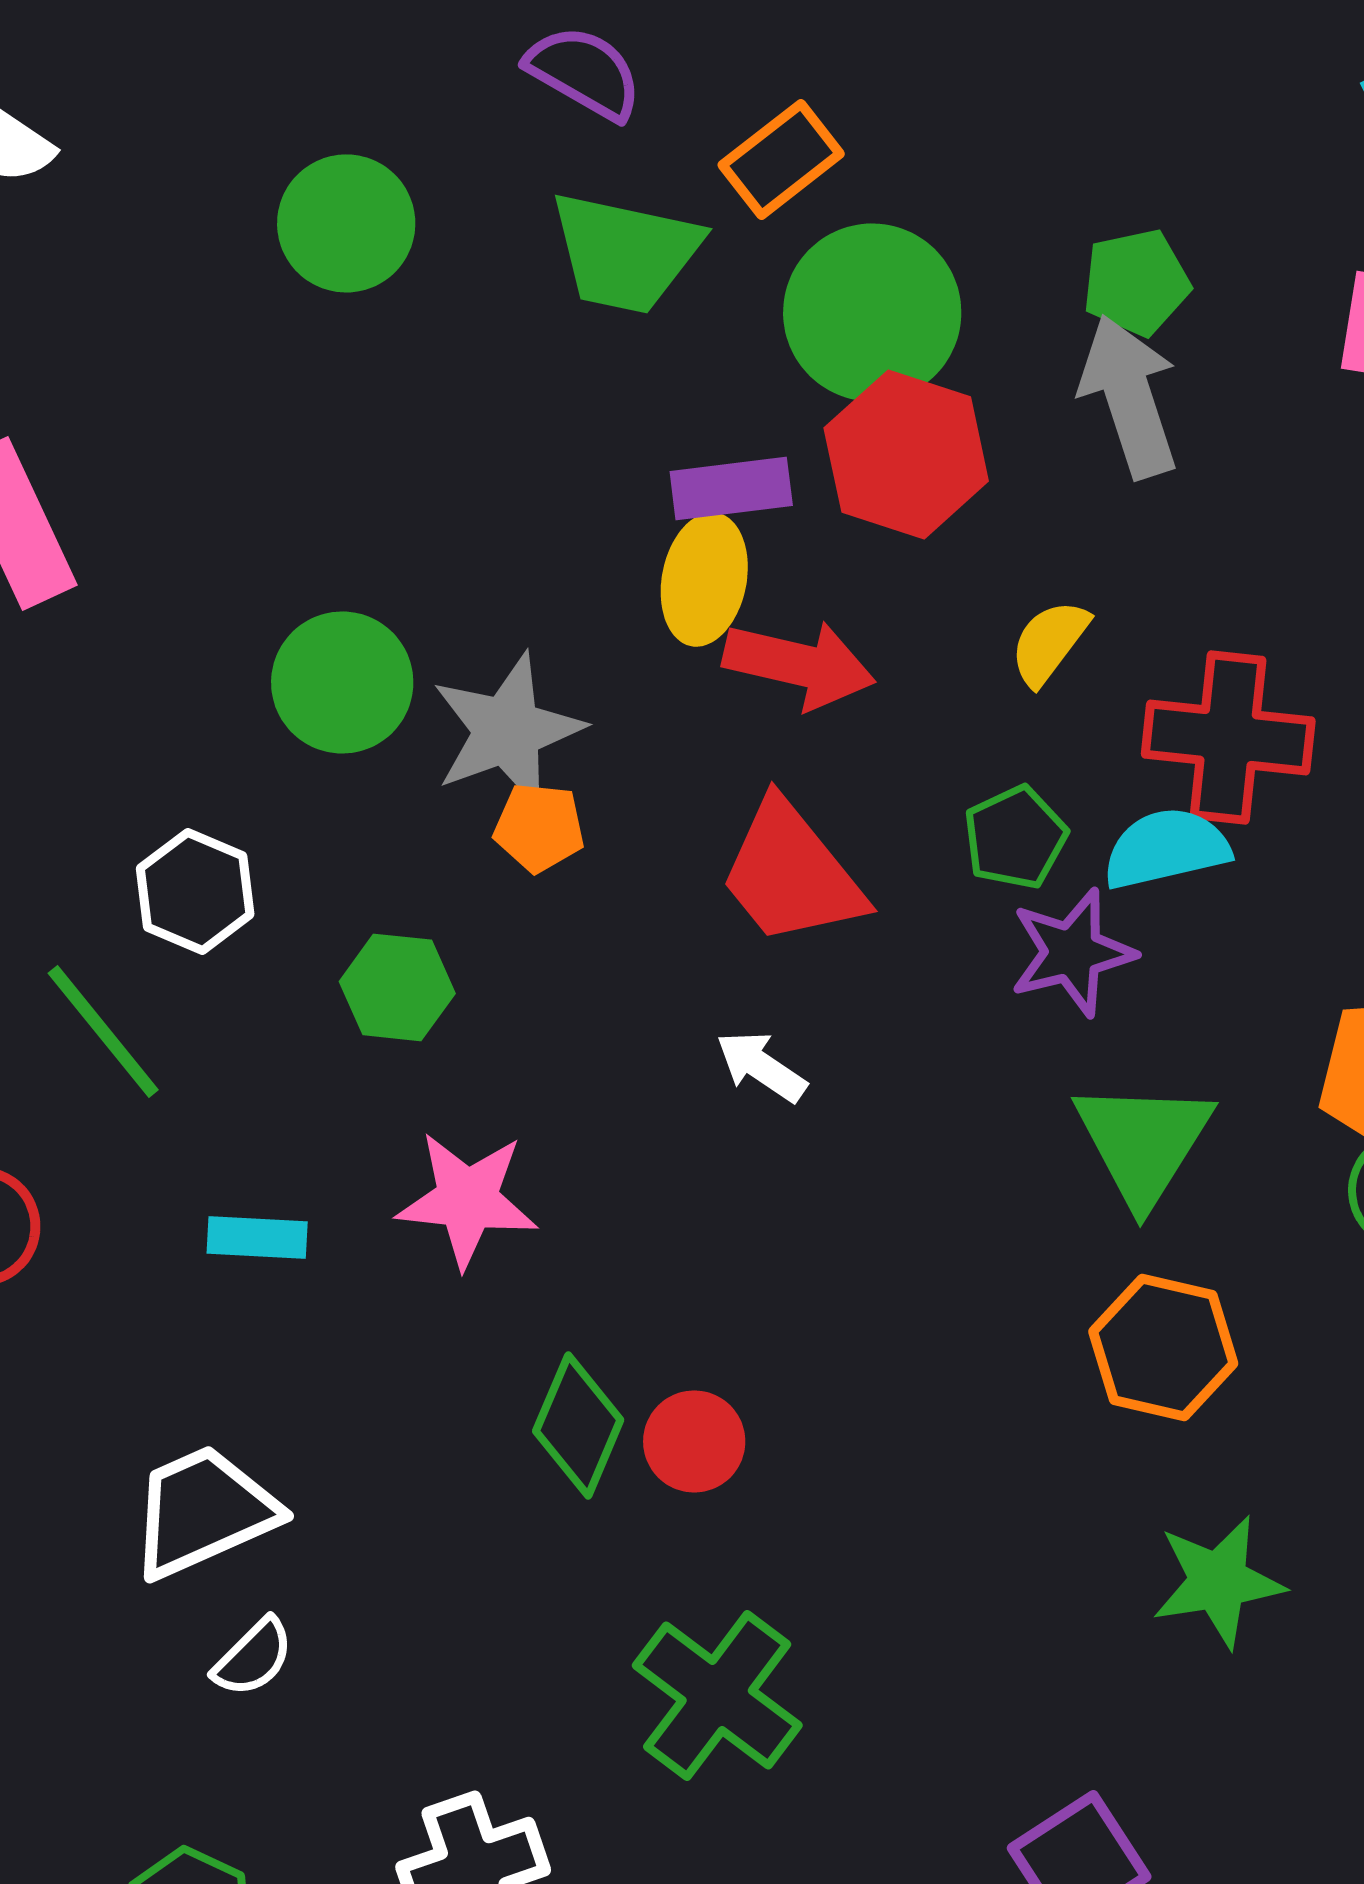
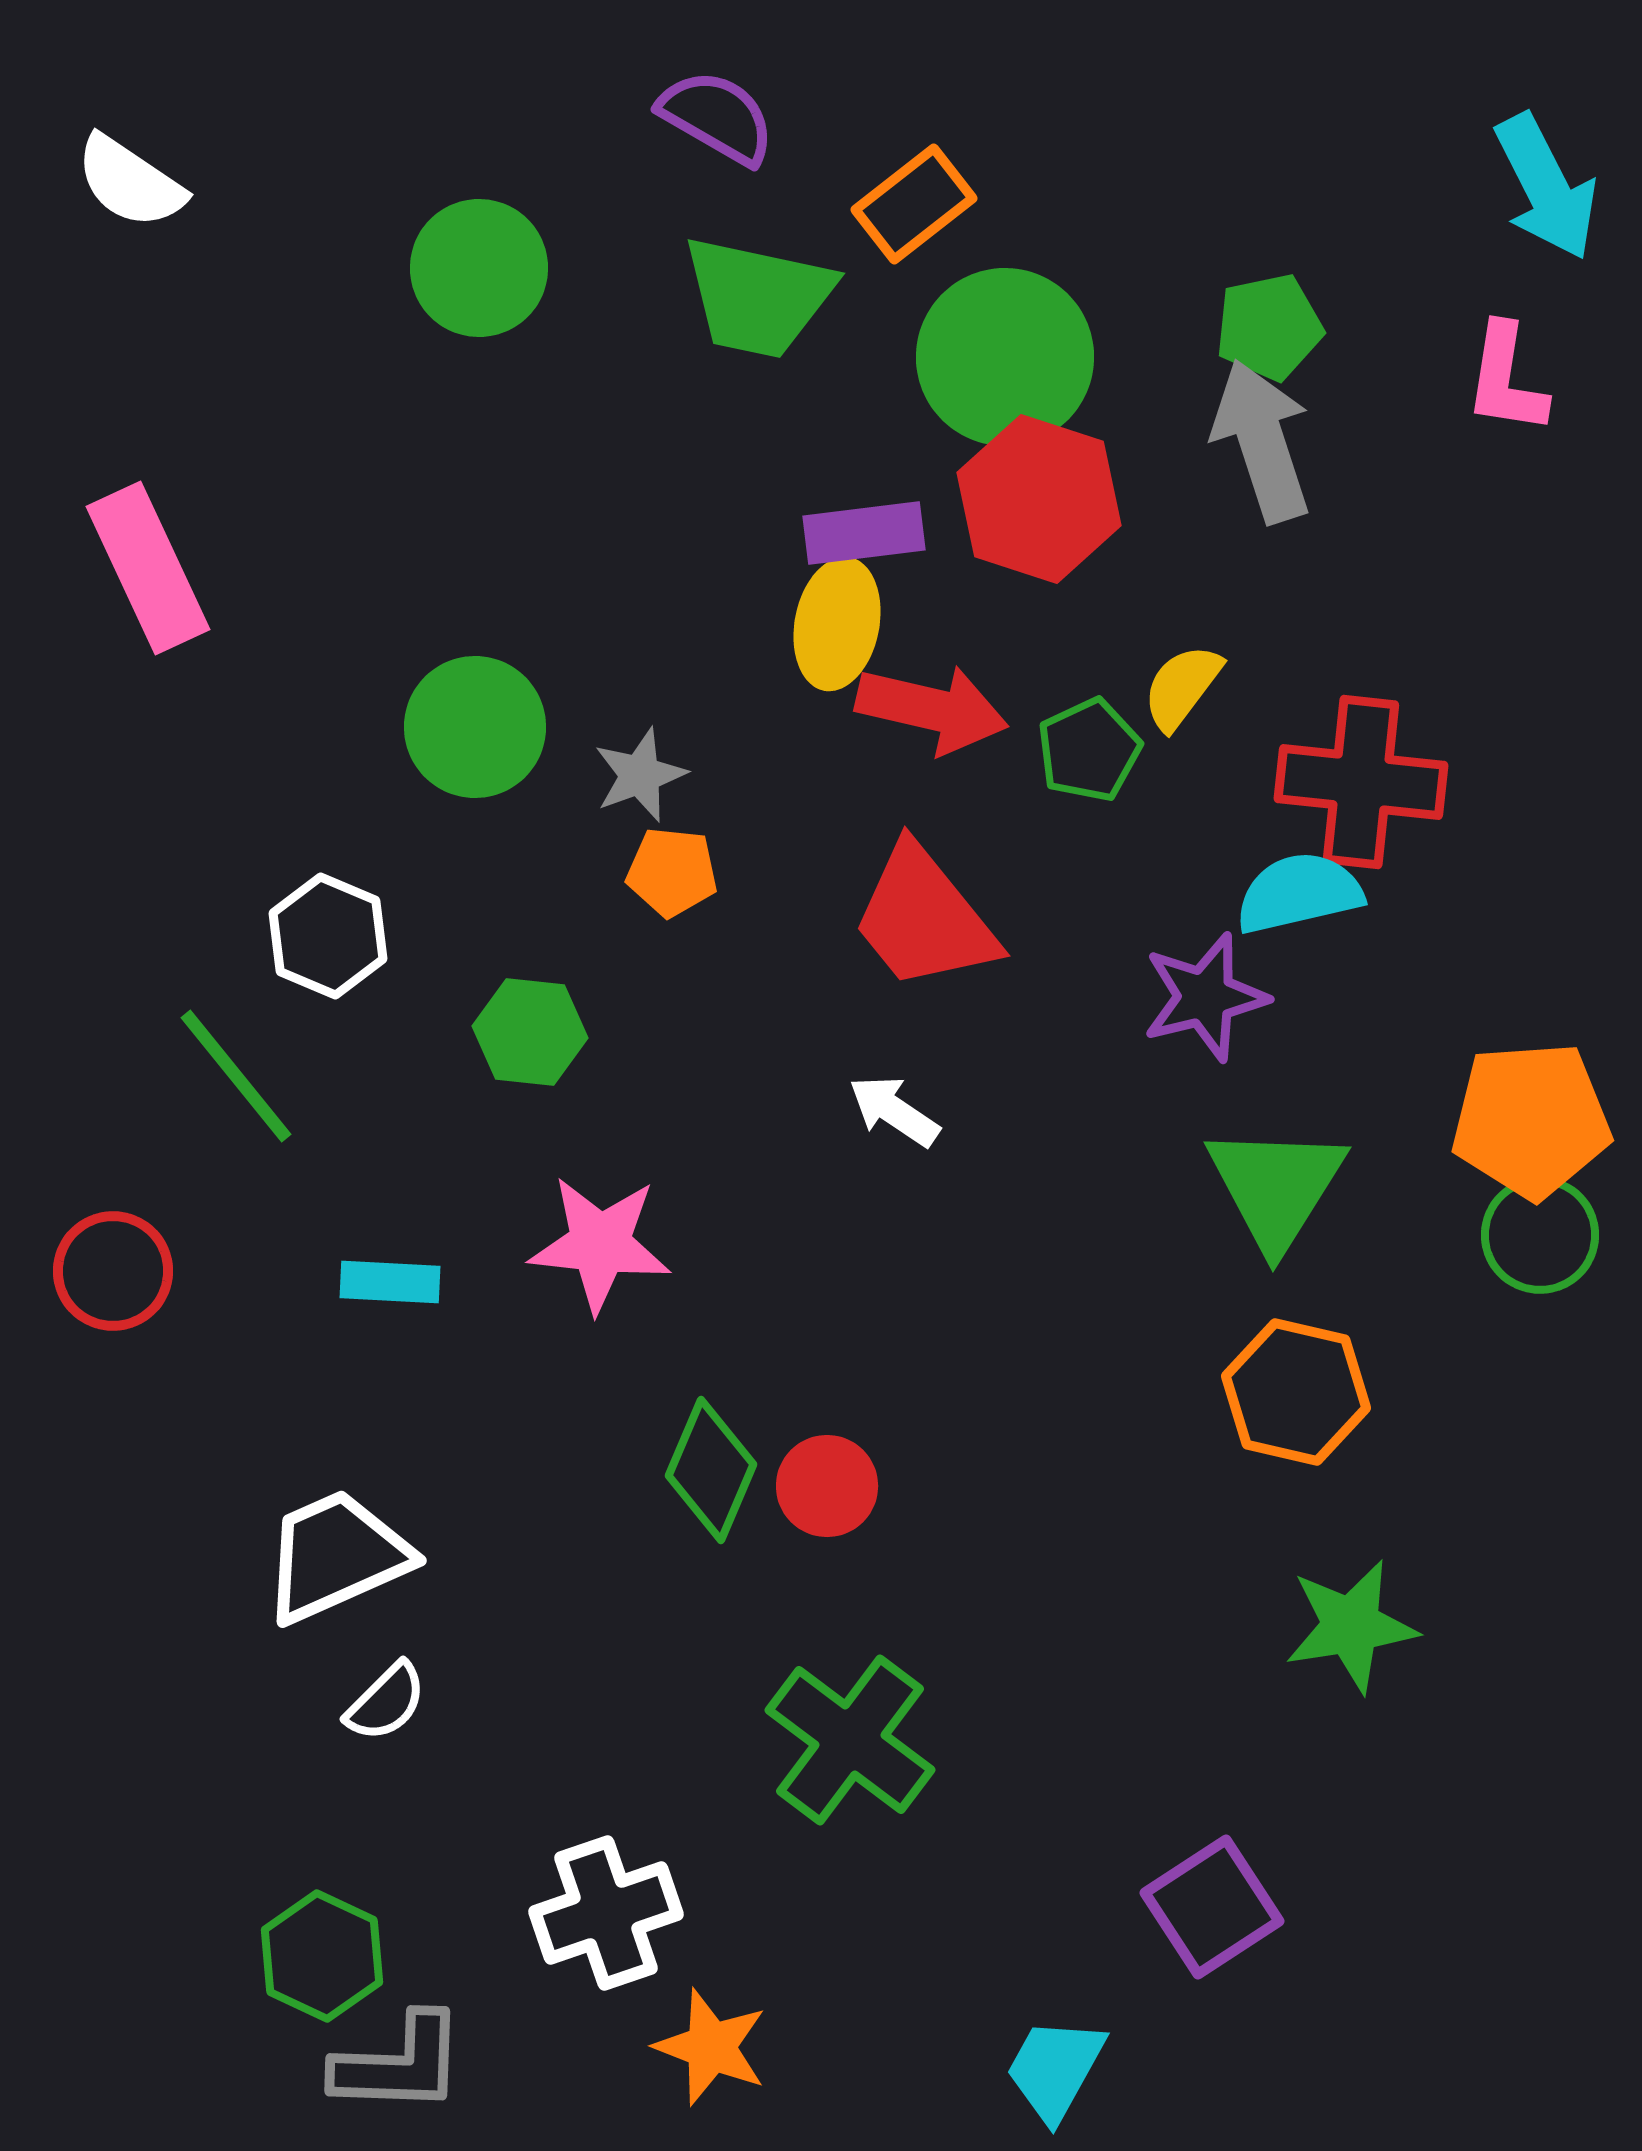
gray star: (507, 730) -> (640, 775), size x0.6
green pentagon: (1015, 837) -> (1089, 750), moved

